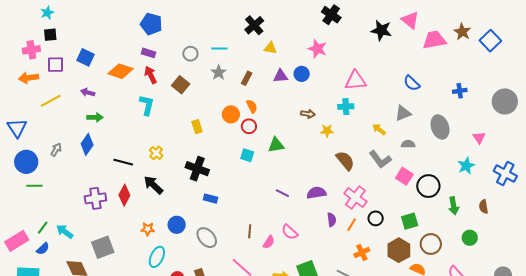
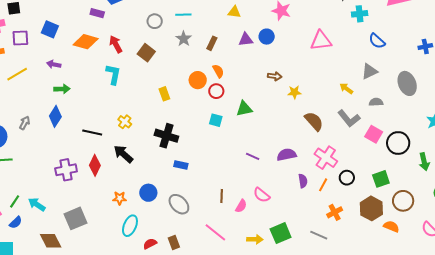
purple rectangle: (148, 53) -> (97, 13), moved
cyan cross: (346, 107) -> (360, 14), moved

